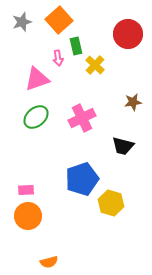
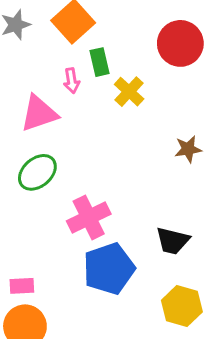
pink cross: (82, 118) -> (89, 217), moved
black trapezoid: (123, 146) -> (173, 241), moved
yellow hexagon: (111, 203) -> (182, 306), moved

